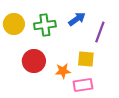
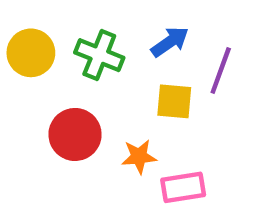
green cross: (45, 25) -> (99, 55), turned 30
yellow square: (86, 59) -> (174, 101), moved

